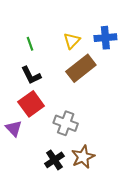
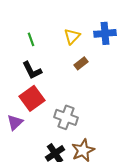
brown rectangle: (81, 68) -> (81, 63), size x0.5
purple triangle: (14, 128) -> (15, 122), turned 30

